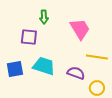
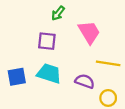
green arrow: (44, 17) -> (58, 13), moved, turned 40
purple square: (29, 37) -> (47, 41), moved

